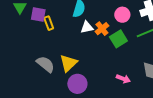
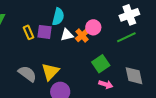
purple square: (38, 15) -> (45, 32), moved
pink circle: (122, 15) -> (93, 27), moved
green square: (118, 39) -> (101, 64), moved

